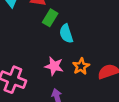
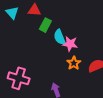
pink star: (54, 66) -> (70, 44), moved

